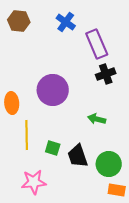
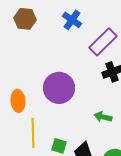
purple rectangle: (97, 44) -> (103, 42), turned 68

